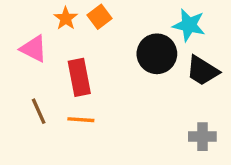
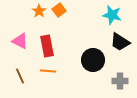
pink triangle: (34, 49) -> (20, 41), moved
black circle: (157, 54) -> (93, 60), moved
brown line: (39, 111) -> (20, 76), moved

